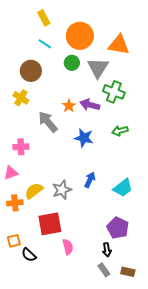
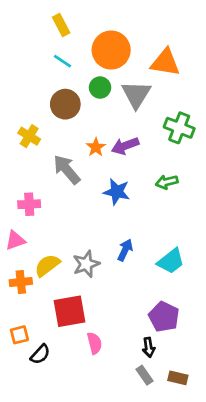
brown circle: (31, 71) -> (65, 104), moved
green cross: (114, 92) -> (179, 128), moved
purple arrow: (90, 105) -> (125, 146), turned -36
black semicircle: (29, 255) -> (40, 354), turned -91

